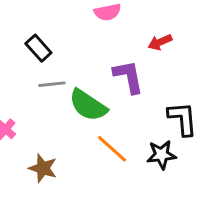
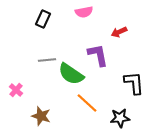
black rectangle: (38, 48) -> (43, 19), moved, turned 66
black star: (162, 155) -> (120, 118), moved

